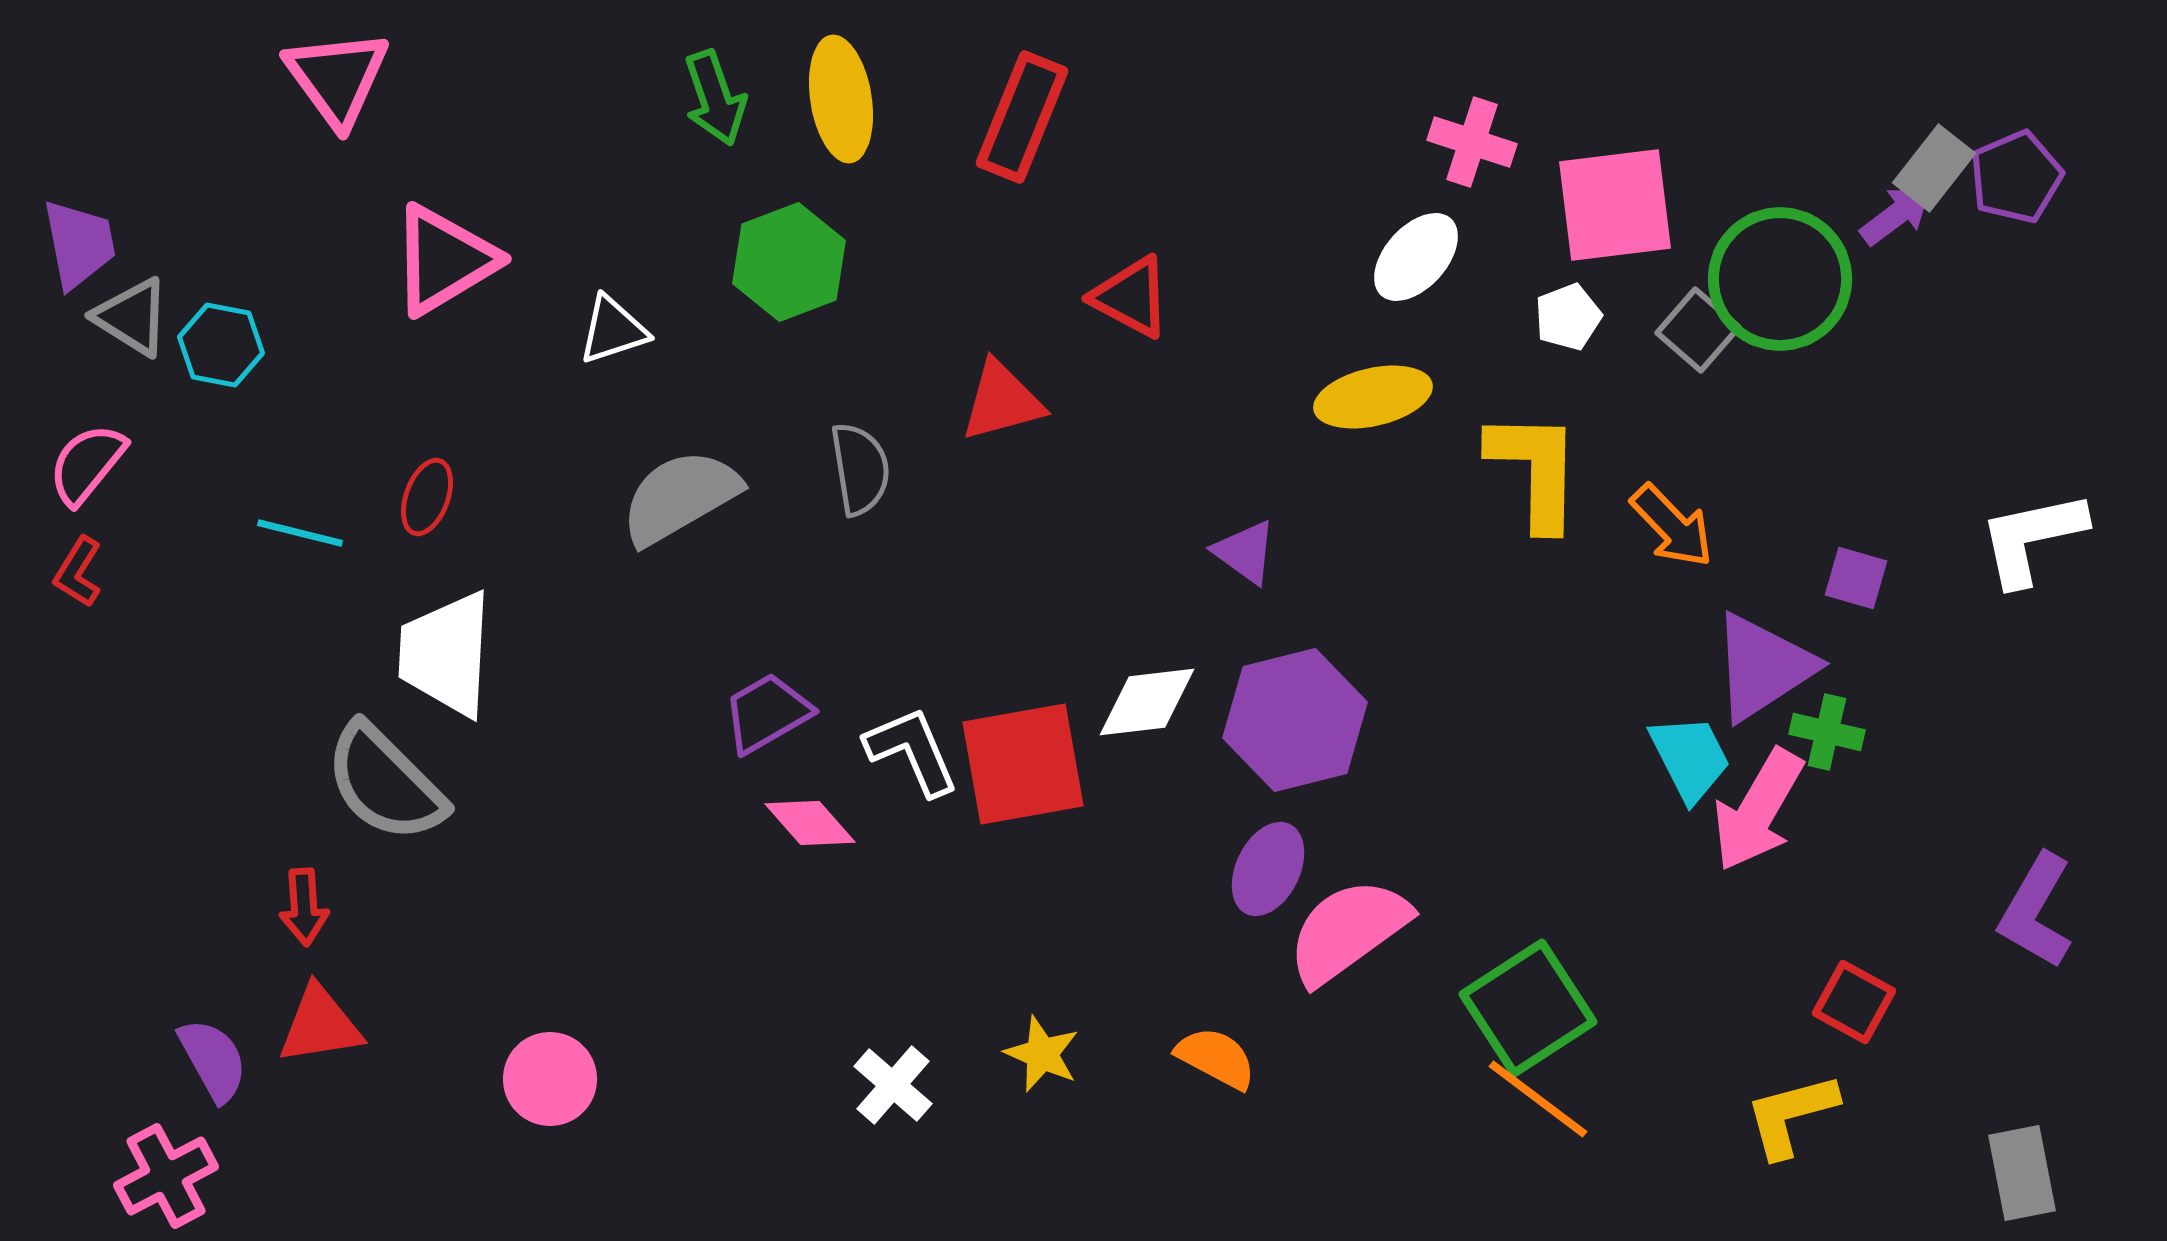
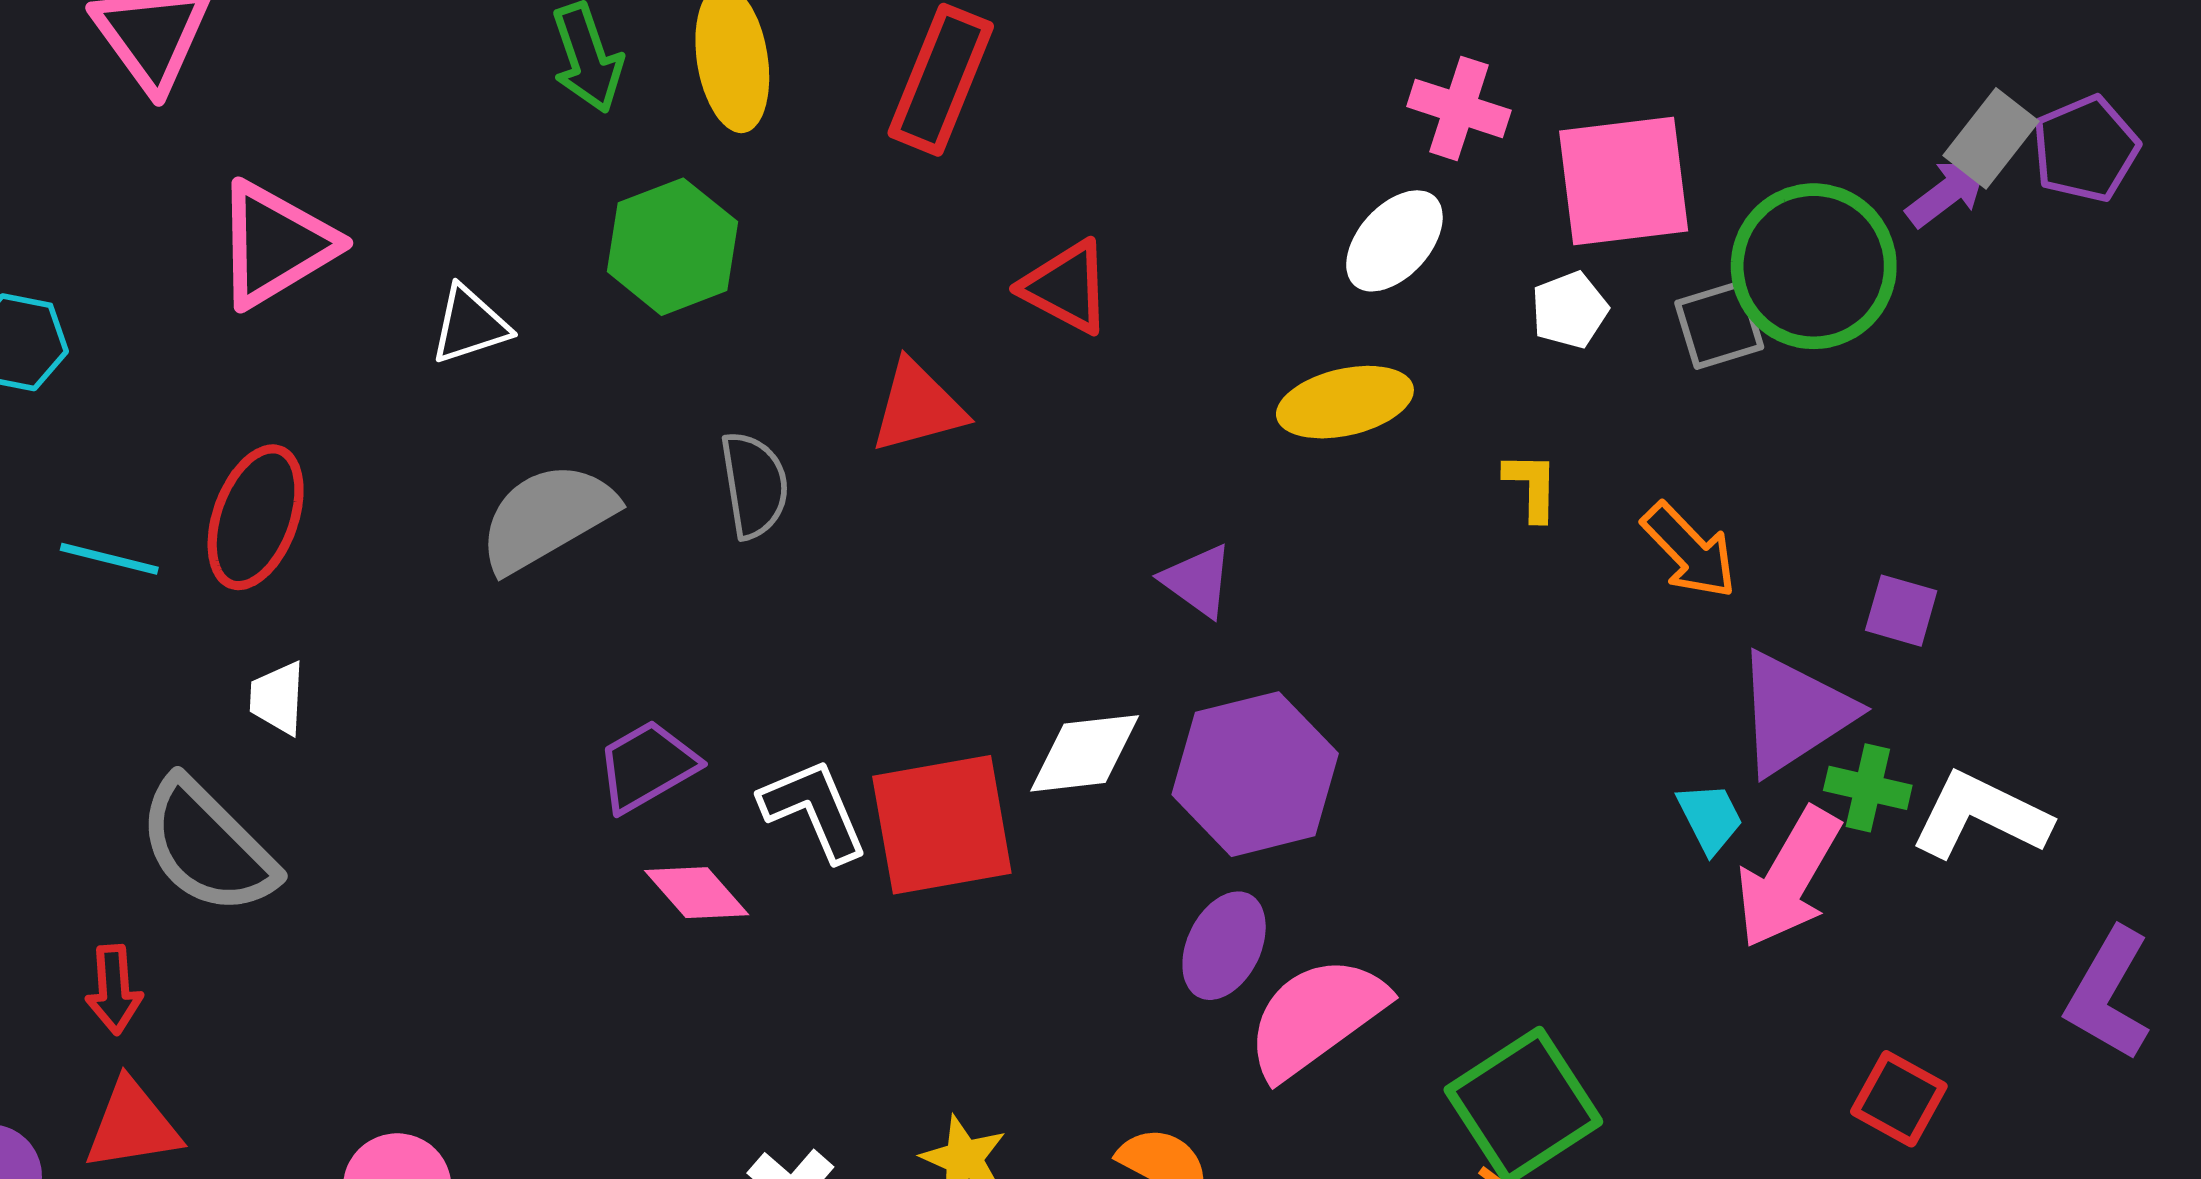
gray square: (1698, 330) -> (1719, 325), turned 32
yellow L-shape: (1535, 470) -> (1532, 486), size x0.5
red ellipse: (427, 497) -> (256, 517), size x1.6
white L-shape: (2032, 538) -> (1981, 816), moved, turned 38
white trapezoid: (446, 654) -> (277, 698), size x0.5
cyan trapezoid: (1690, 758) -> (1710, 818), size x0.7

